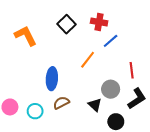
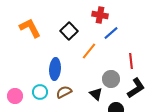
black square: (67, 24) -> (69, 31), moved
cyan circle: (35, 111) -> (40, 92), moved

